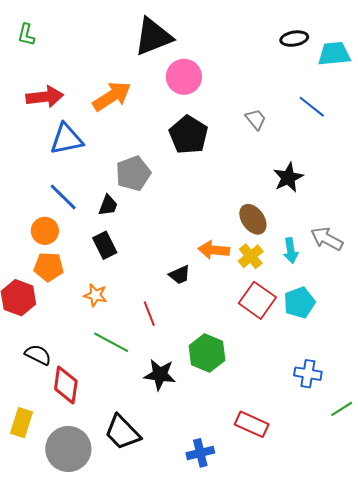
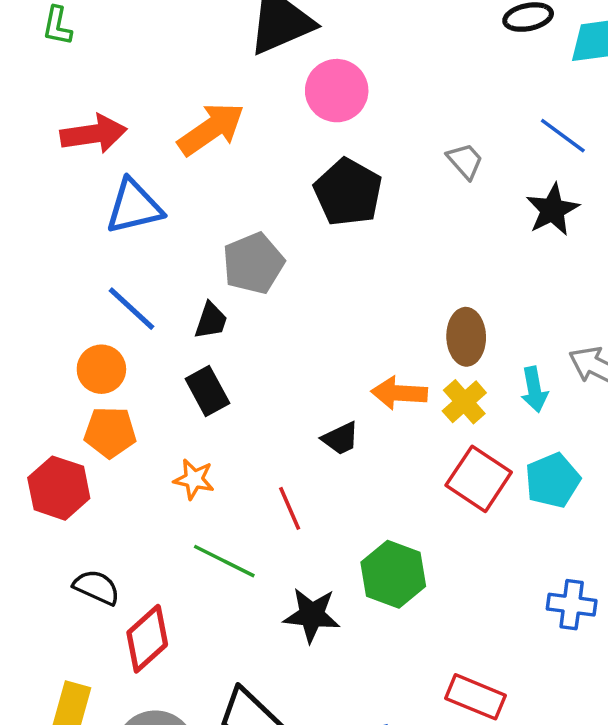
black star: (288, 178) -> (552, 210), moved
brown ellipse: (253, 219) -> (466, 337), turned 36
red diamond: (66, 385) -> (147, 639), turned 42

